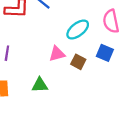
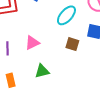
pink triangle: (57, 54) -> (32, 43), moved

